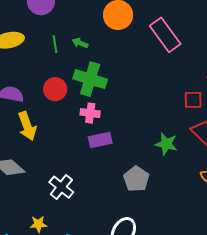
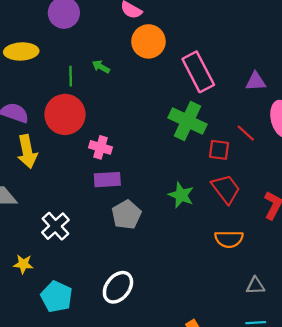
green line: (55, 44) -> (71, 76), moved
green cross: (90, 79) -> (187, 121), moved
red circle: (55, 89) -> (65, 114), size x1.5
gray pentagon: (136, 179) -> (126, 215), moved

